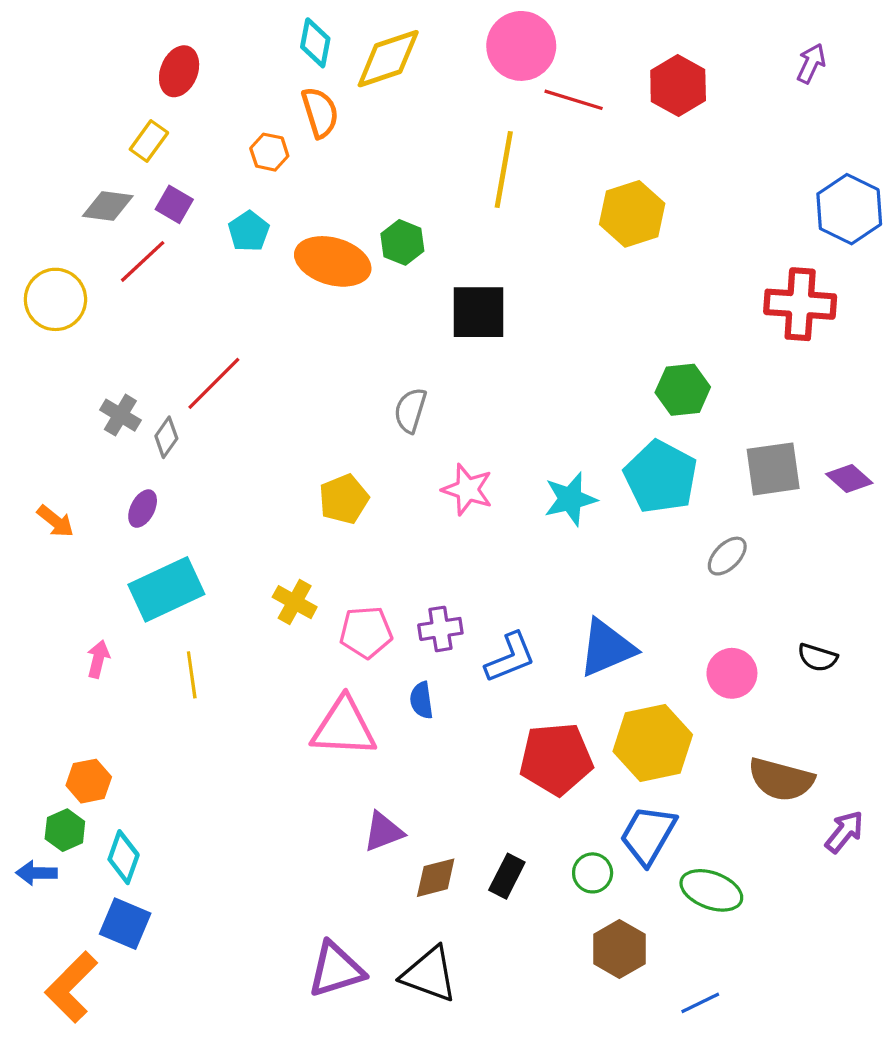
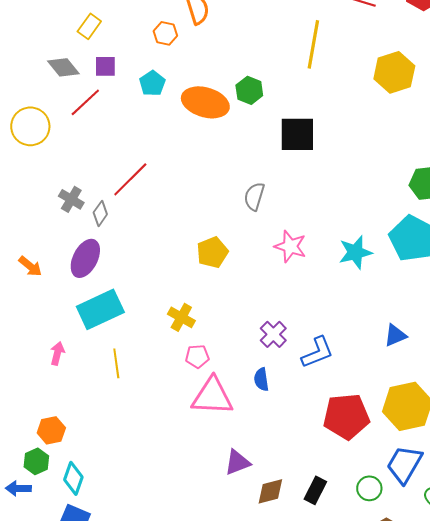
purple square: (174, 204) -> (105, 66), turned -30
gray diamond: (108, 206) -> (63, 67), turned 44
purple ellipse: (143, 509) -> (85, 258), size x1.6
purple cross: (440, 629) -> (273, 334), turned -36
pink pentagon: (366, 632) -> (197, 356), moved, size x0.7
blue triangle: (607, 648) -> (395, 335), moved, size x0.6

